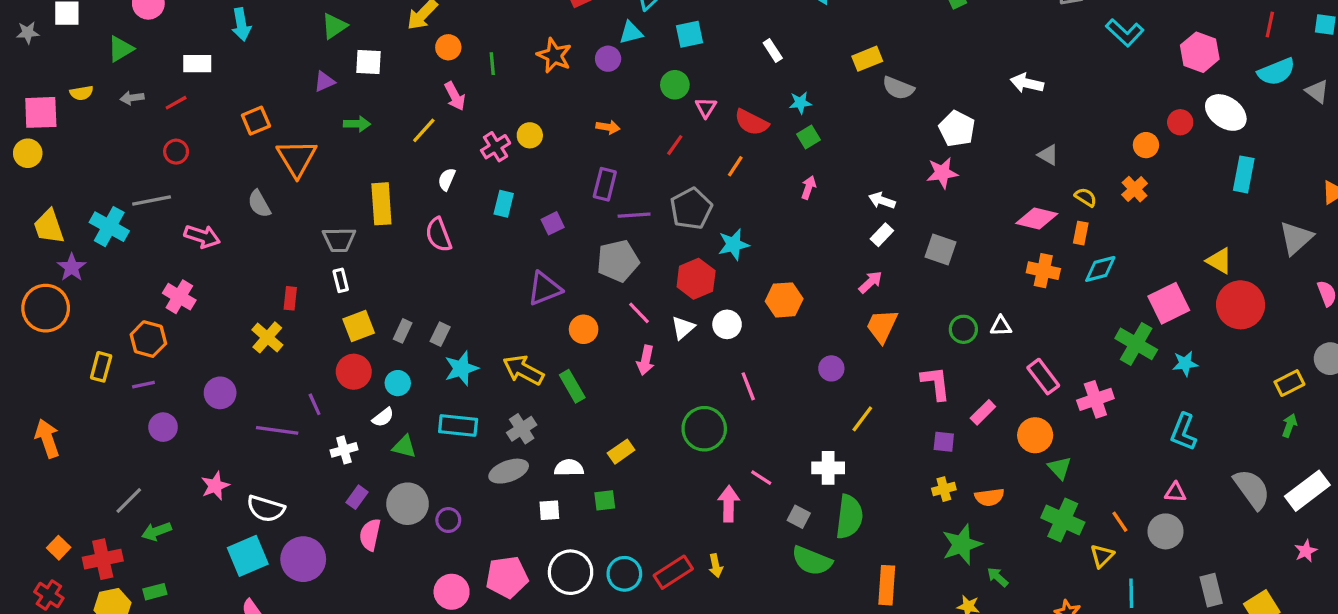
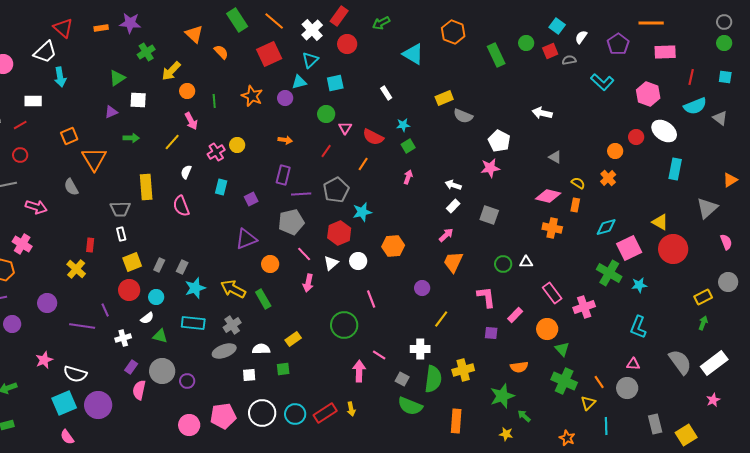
cyan diamond: (1100, 269) -> (606, 227), moved
yellow cross: (944, 489) -> (463, 370), moved, size x1.5

